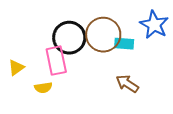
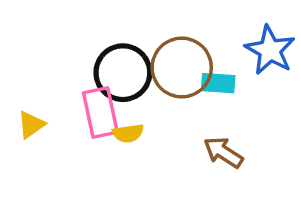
yellow semicircle: (43, 88) -> (128, 133), moved

